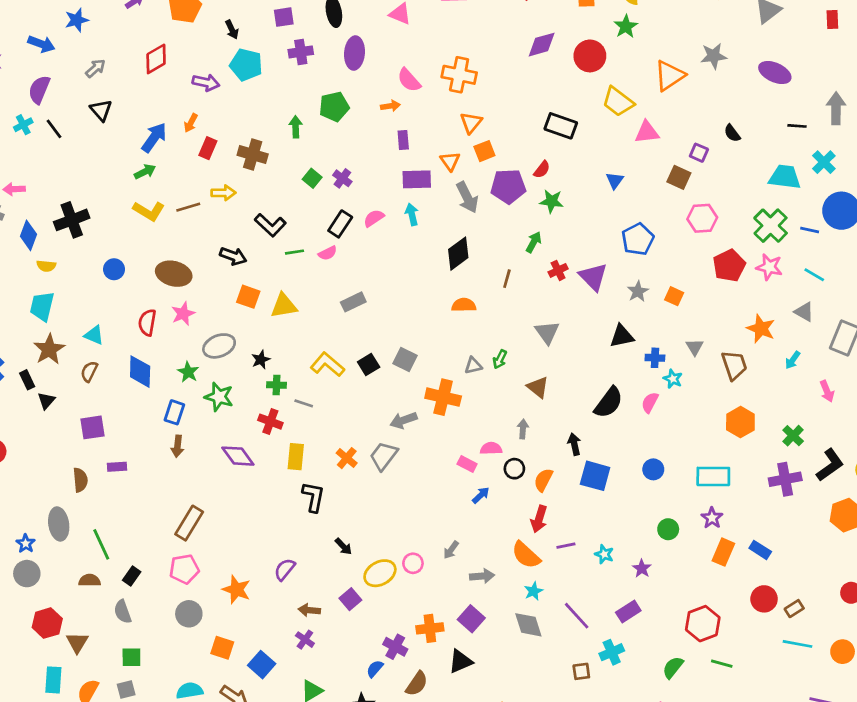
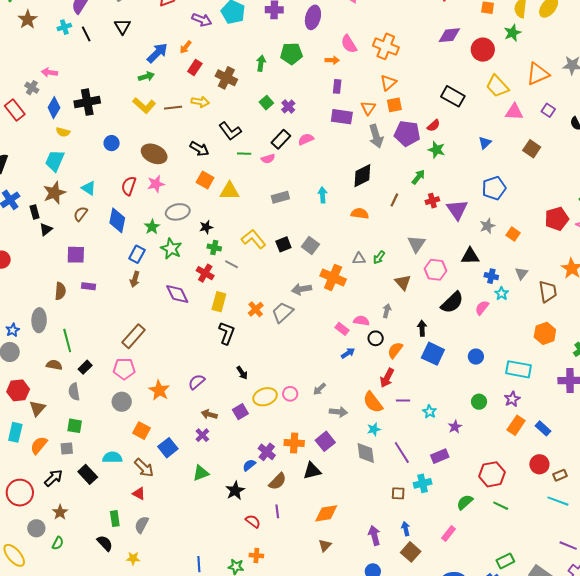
purple square: (699, 153) -> (548, 110), moved
cyan arrow: (412, 214) -> (323, 195), moved
pink hexagon: (702, 218) -> (436, 270), moved

